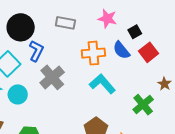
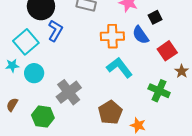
red square: (148, 52) -> (167, 51), moved
gray cross: (52, 77) -> (69, 92), moved
green cross: (143, 105) -> (159, 91), turned -30

